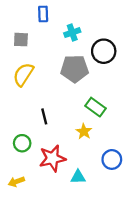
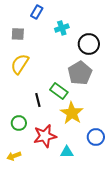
blue rectangle: (43, 14) -> (37, 12), turned 32
gray pentagon: (75, 69) -> (80, 73), moved, turned -30
green rectangle: (96, 107) -> (59, 91), moved
yellow star: (84, 132) -> (72, 113), size x1.6

